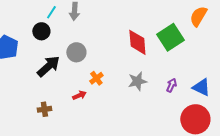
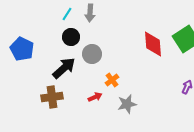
black circle: (41, 31) -> (71, 37), moved
gray star: (137, 81) -> (127, 104), moved
brown cross: (44, 109) -> (52, 97), moved, size x1.5

